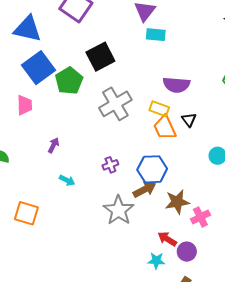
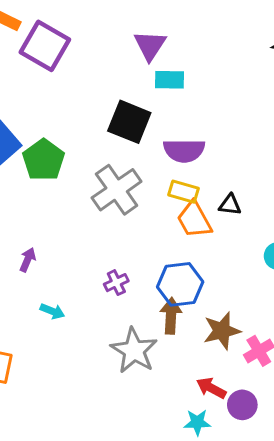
black square: (100, 57) -> (129, 122), moved, turned -36
purple semicircle: (176, 85) -> (184, 151), moved
black triangle: (189, 120) -> (230, 205), turned -42
brown arrow: (145, 190) -> (171, 316), turned -55

